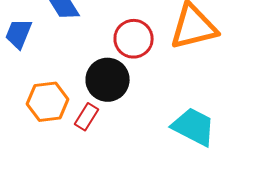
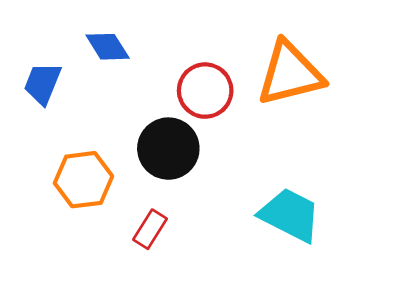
red rectangle: (87, 117) -> (150, 229), moved

